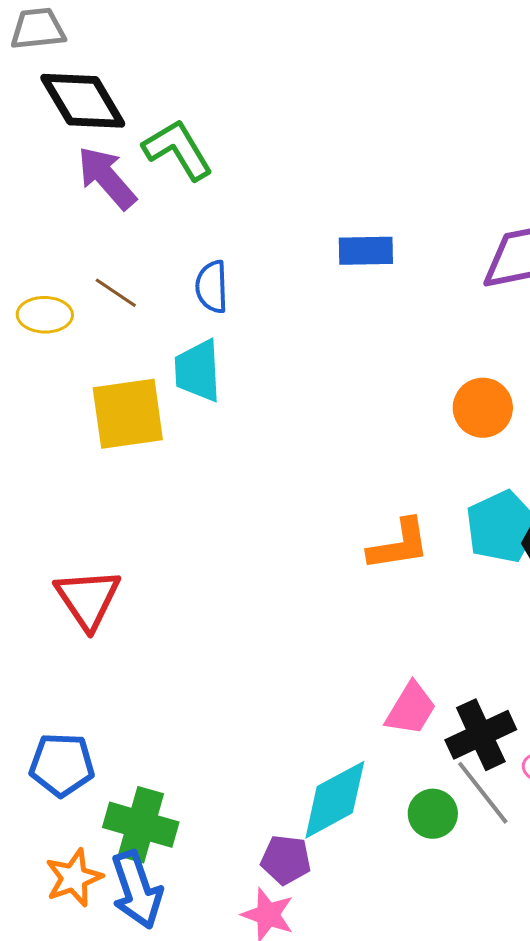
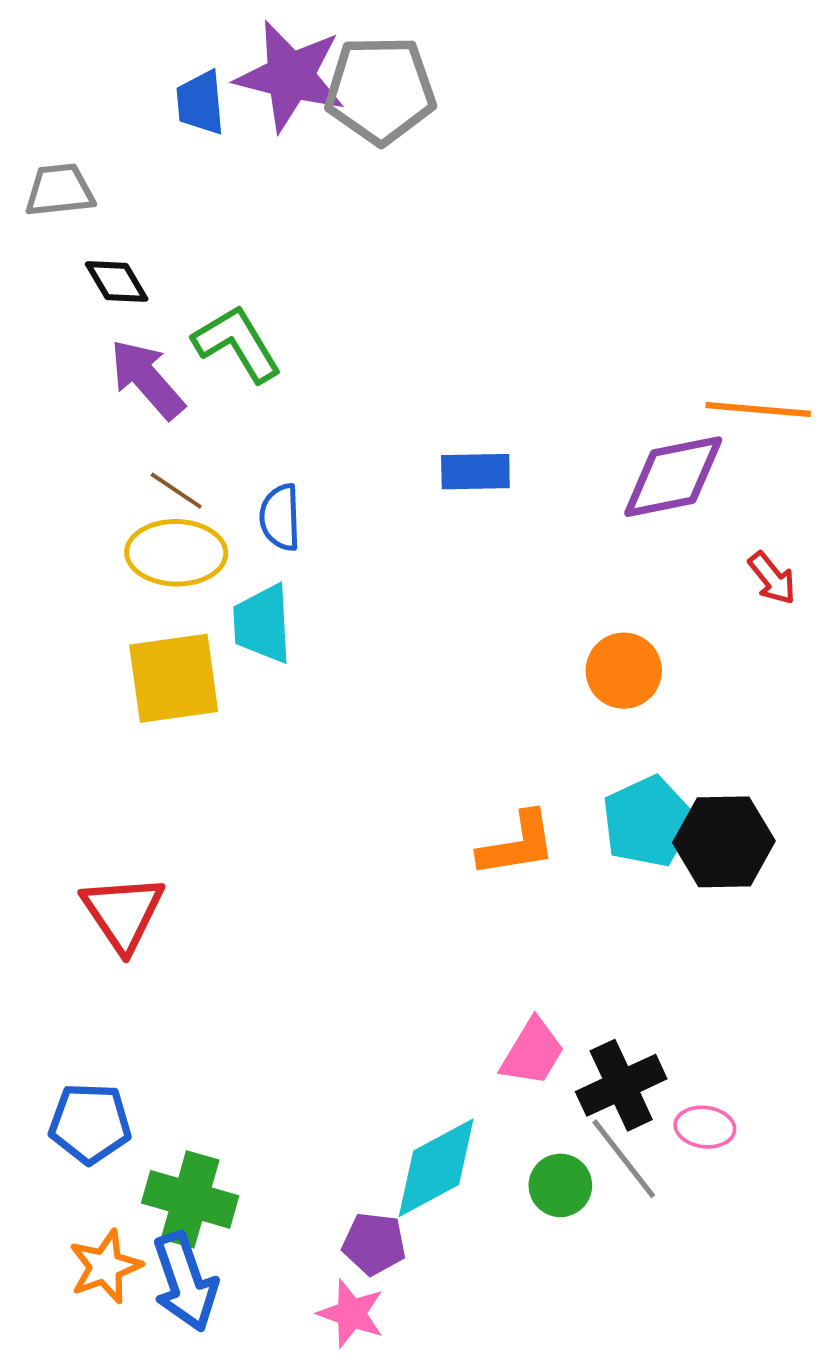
black diamond: (83, 101) -> (117, 281), size x0.6
brown line: (116, 293) -> (176, 491), moved
yellow ellipse: (45, 315) -> (176, 553), moved, size x1.4

